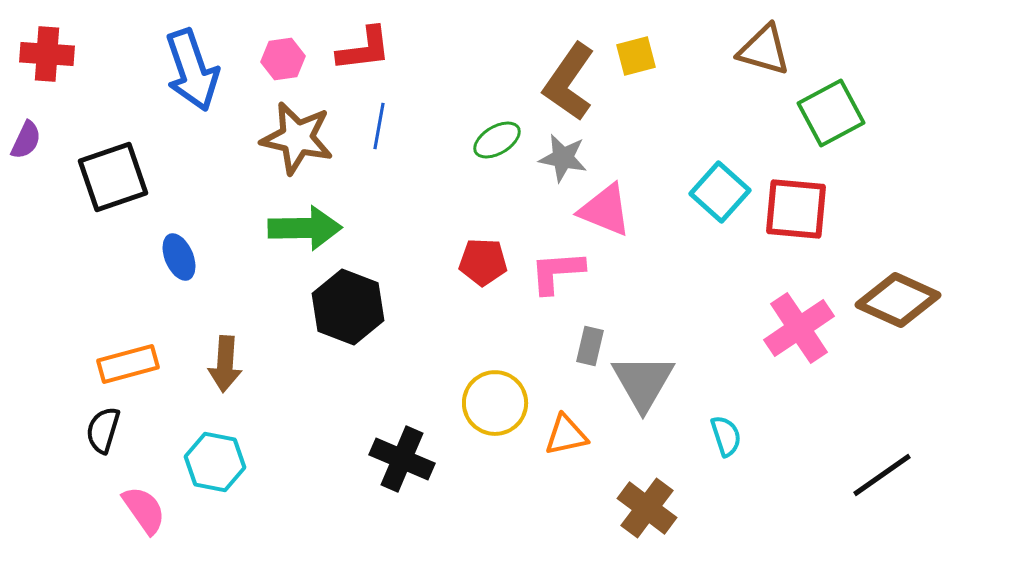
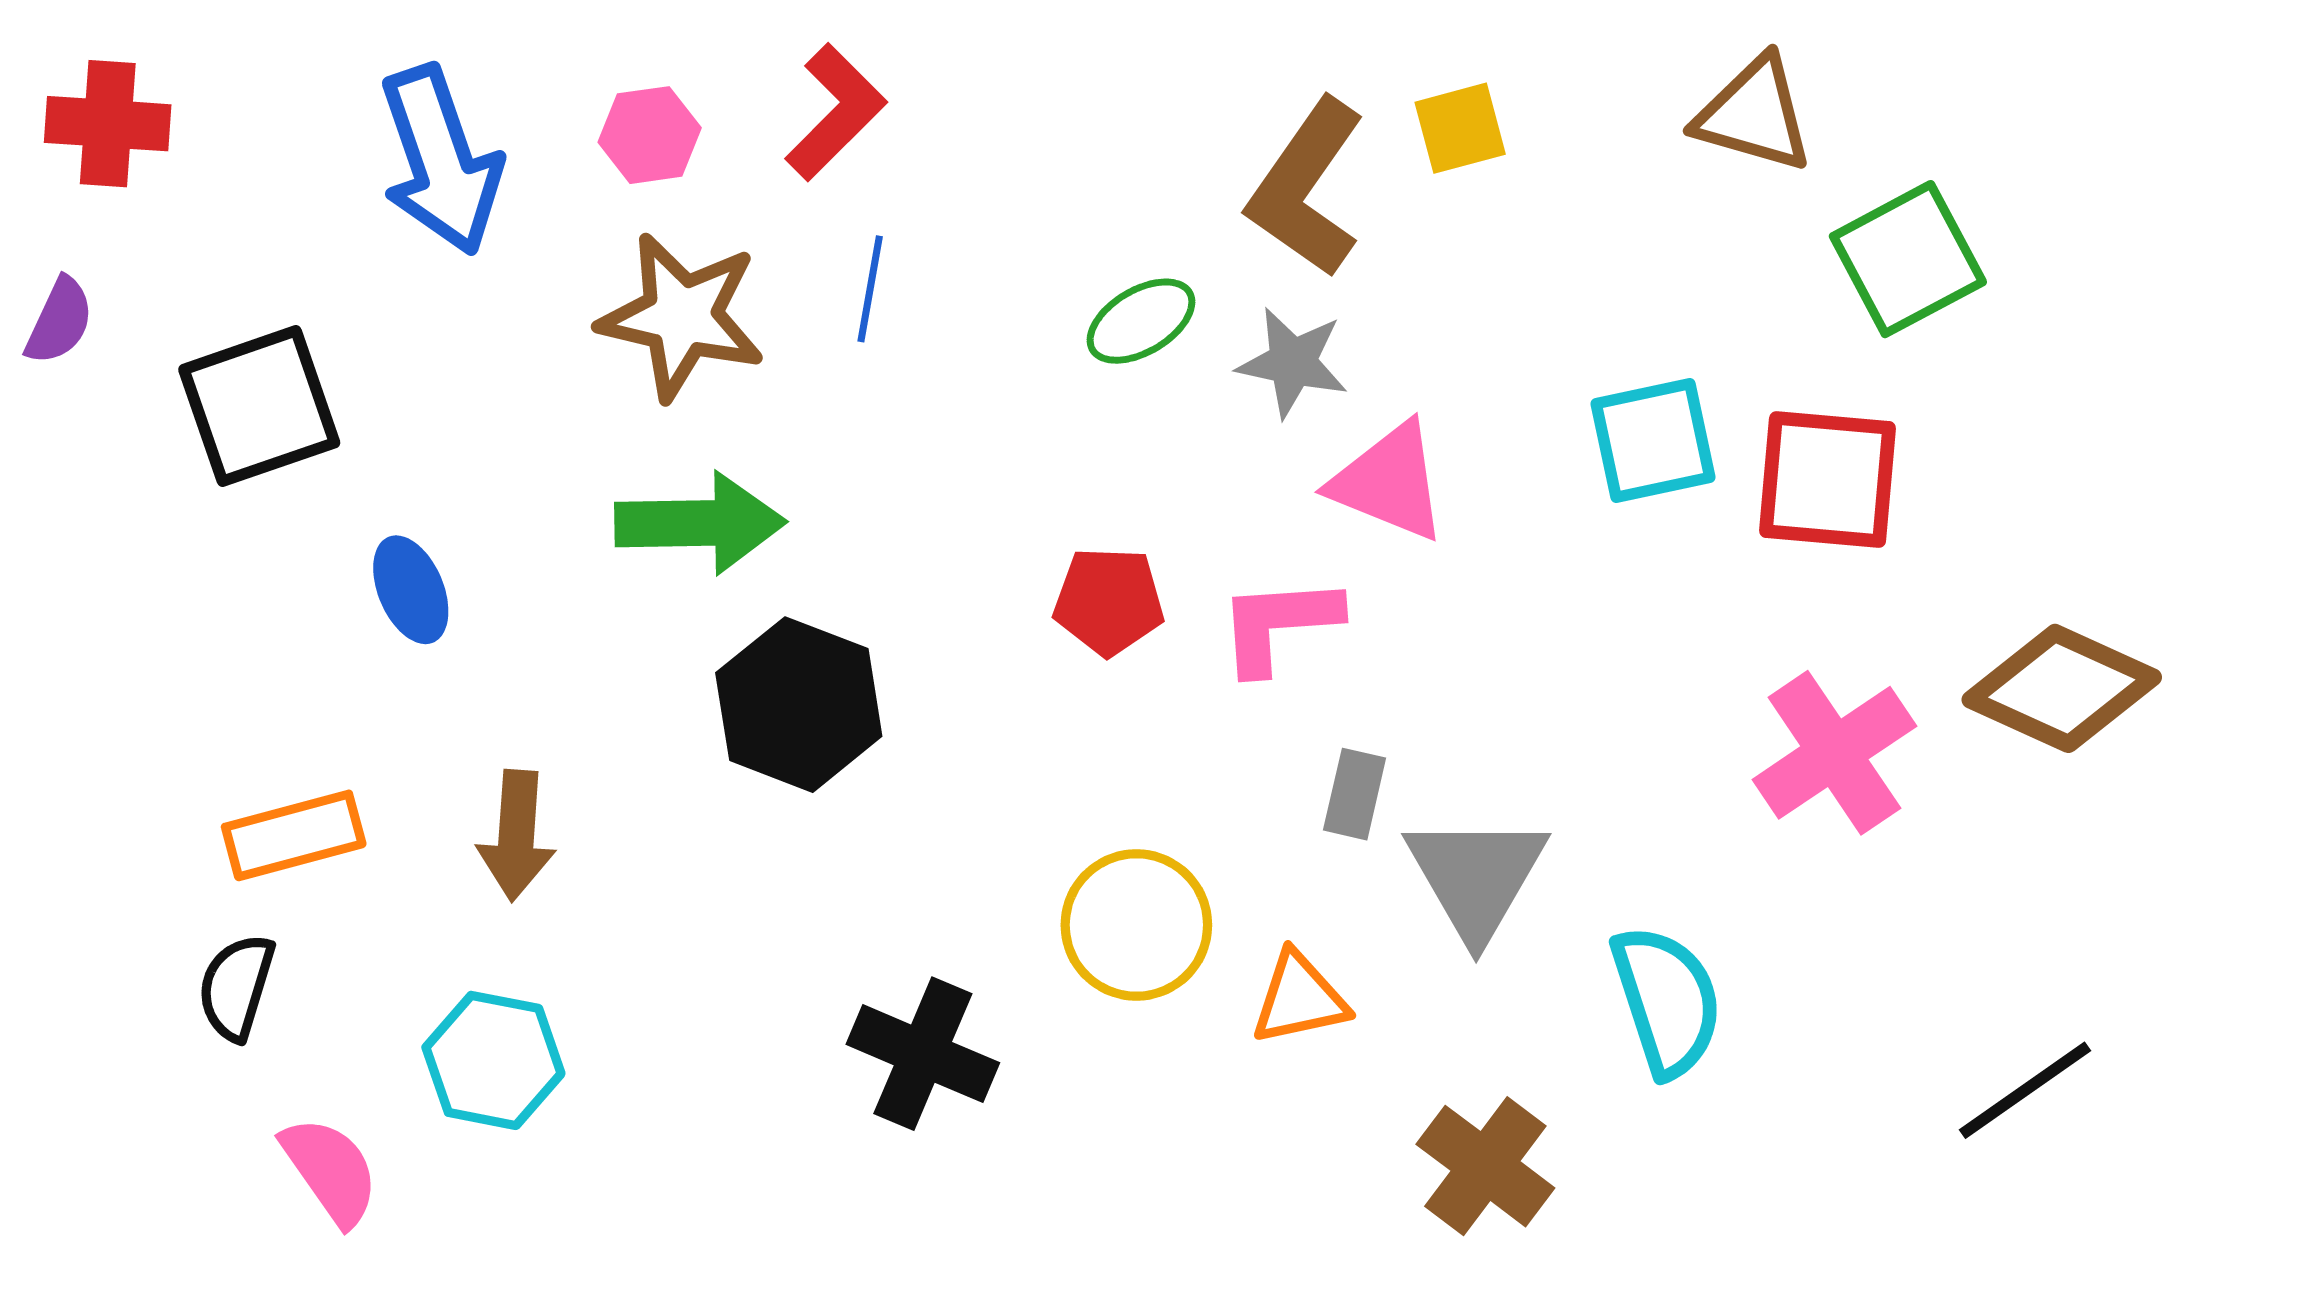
red L-shape: (364, 49) -> (836, 112), turned -38
cyan square: (720, 192) -> (1653, 440), turned 36
cyan semicircle: (726, 436) -> (1667, 1001), size x1.6

